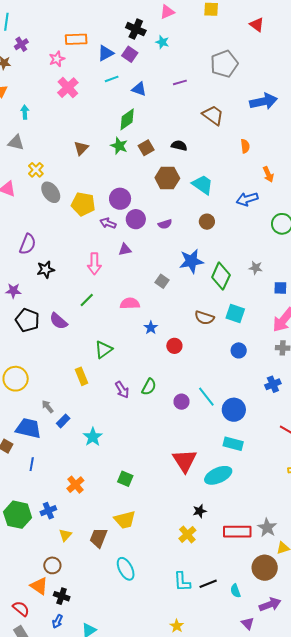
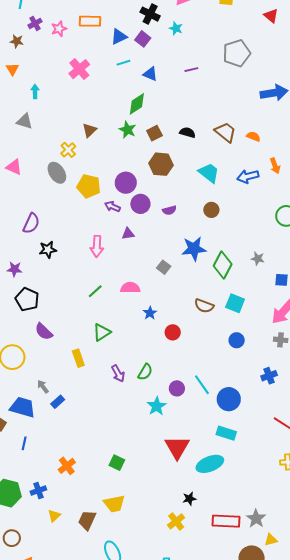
pink star: (57, 59) -> (59, 29), moved
brown trapezoid: (213, 115) -> (225, 132), moved
orange semicircle: (245, 146) -> (253, 136), turned -64
yellow cross: (36, 170) -> (68, 150), moved
brown hexagon: (167, 178) -> (161, 164), moved
blue arrow: (247, 199) -> (248, 176), moved
green line: (87, 300) -> (95, 291), moved
purple semicircle: (58, 321) -> (44, 332), moved
cyan star: (93, 437) -> (157, 406), moved
brown circle: (52, 565) -> (12, 538), moved

